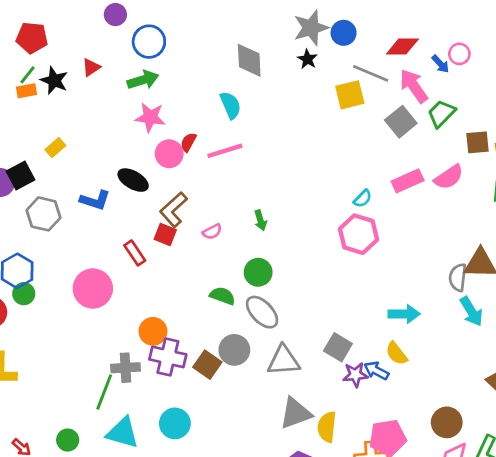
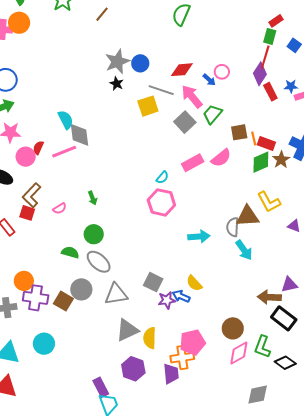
gray diamond: (249, 60) -> (79, 135), moved
cyan arrow: (404, 314) -> (199, 236), moved

